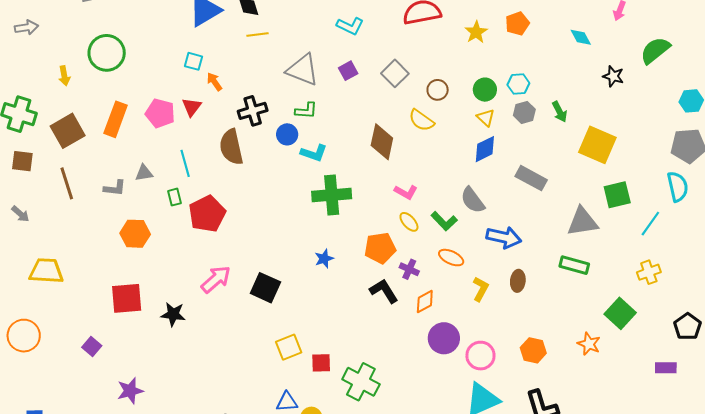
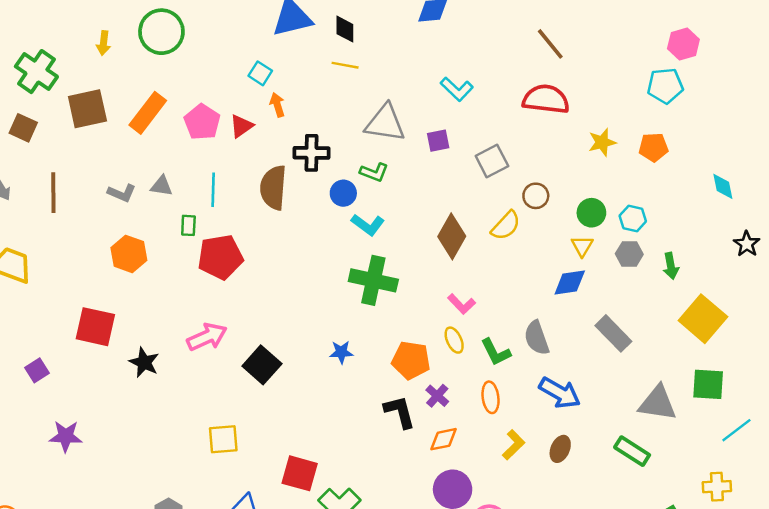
gray triangle: (303, 70) -> (385, 123), turned -30
yellow semicircle: (421, 120) -> (506, 226), turned -100
brown line: (67, 183) -> (53, 193), moved
orange ellipse: (451, 258) -> (491, 397), turned 40
yellow square: (289, 347) -> (223, 439), moved
red square: (321, 363) -> (300, 473), size x1.4

